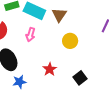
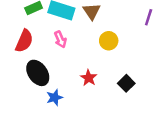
pink arrow: (30, 35) -> (60, 39), turned -32

